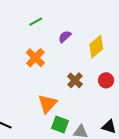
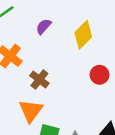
brown cross: (75, 80) -> (39, 80), moved

